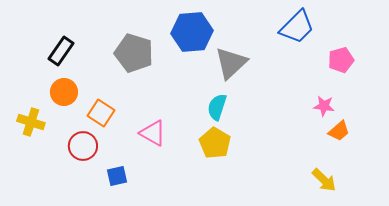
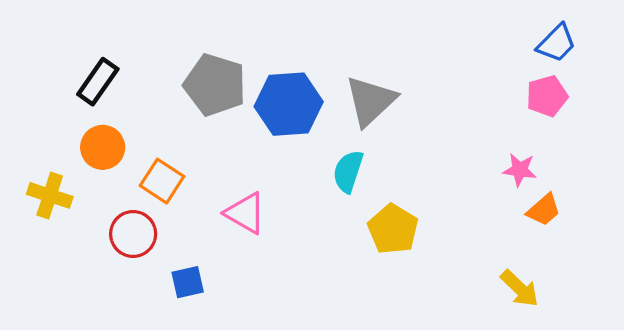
blue trapezoid: (297, 27) -> (557, 43), moved, size x0.7
blue hexagon: (192, 32) -> (289, 104), moved
yellow pentagon: (215, 143) -> (393, 229), moved

